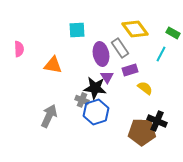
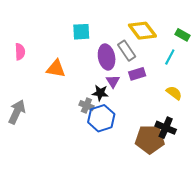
black star: (95, 88) -> (100, 93), size x0.7
yellow semicircle: (145, 88) -> (174, 93), moved
gray arrow: (49, 116) -> (17, 112), moved

